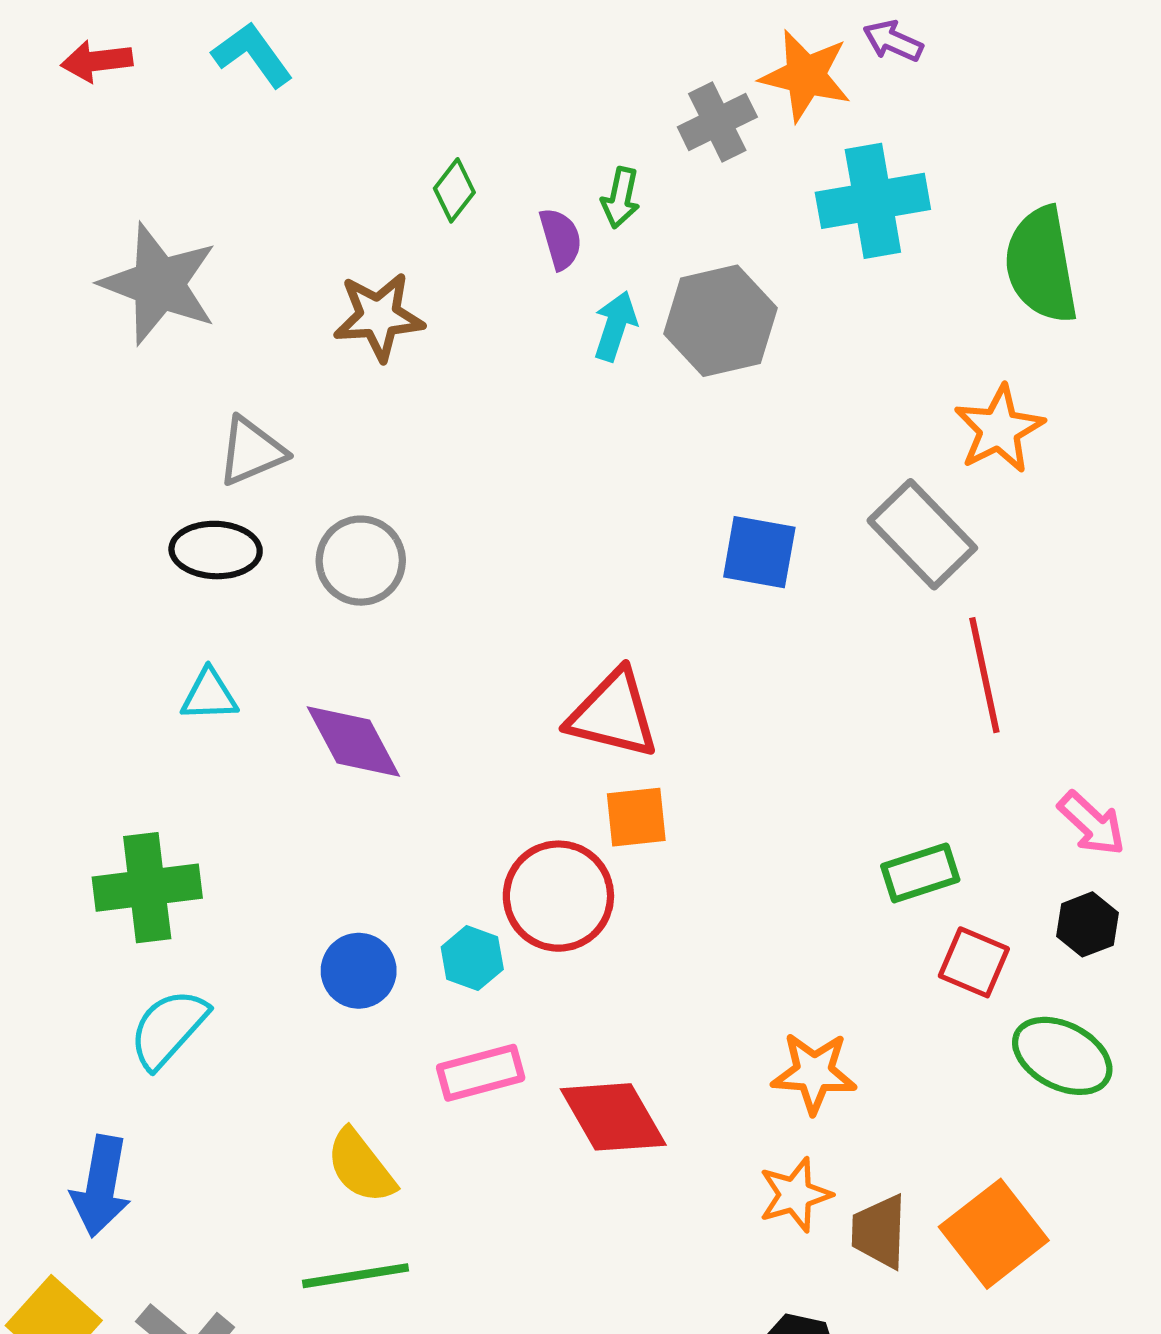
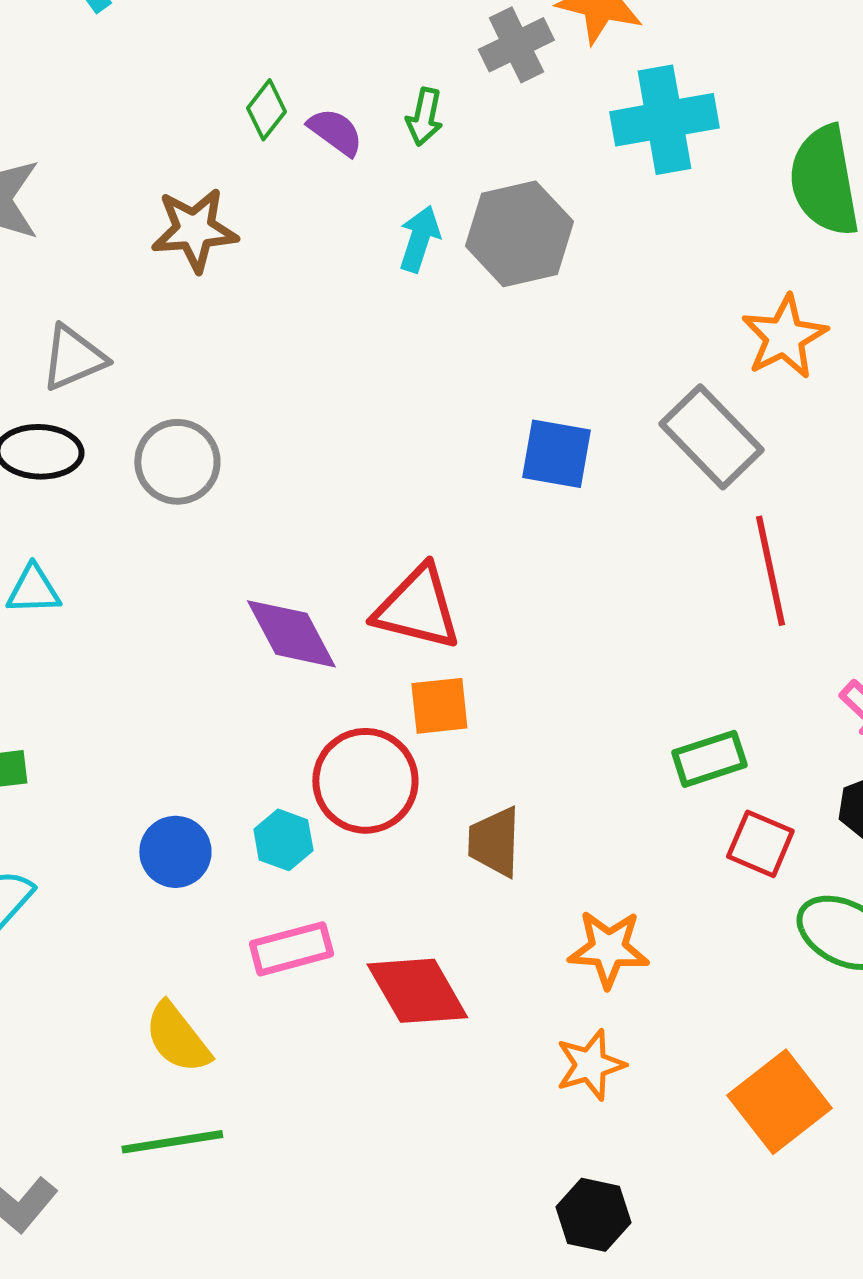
purple semicircle: (561, 239) -> (335, 132), moved, turned -38
purple diamond: (353, 741) -> (291, 634), moved
brown trapezoid: (879, 1232) -> (494, 842), moved

